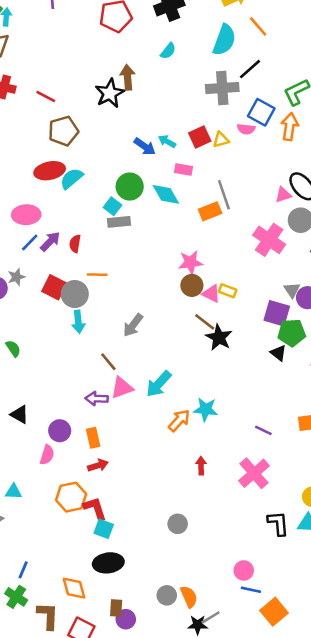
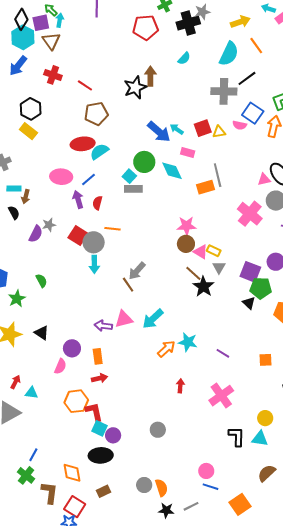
blue arrow: (145, 147) -> (159, 132), size x1.4
blue line: (30, 242) -> (88, 179), moved
purple arrow: (50, 242) -> (78, 199), turned -66
gray triangle: (292, 290) -> (219, 267), moved
brown line: (108, 362) -> (128, 285), moved
purple line: (263, 430) -> (223, 353), moved
brown rectangle: (116, 608) -> (104, 491), turned 56
orange square: (274, 612) -> (240, 504), moved
gray line: (211, 617) -> (191, 506), moved
purple circle: (126, 619) -> (113, 435), moved

